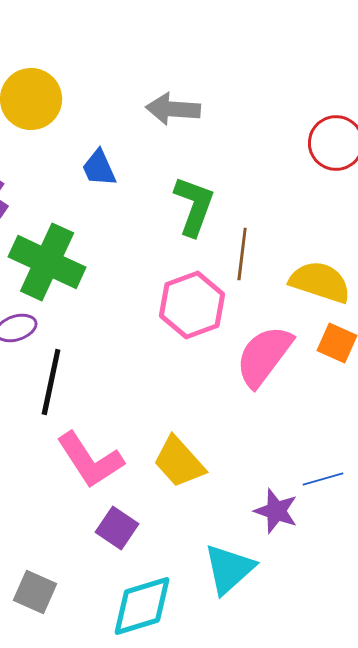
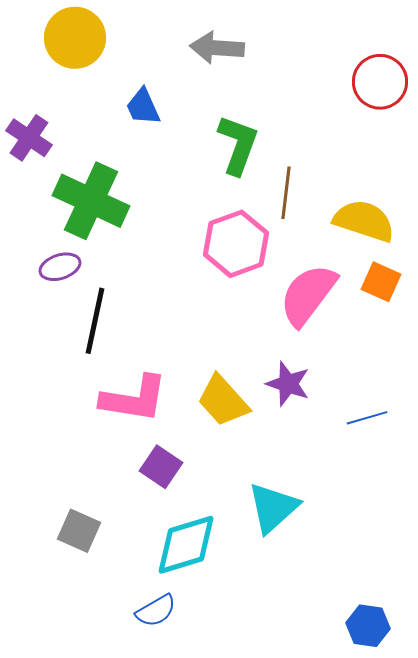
pink L-shape: (90, 460) -> (134, 399), turned -48
purple star: (276, 511) -> (288, 384), moved

